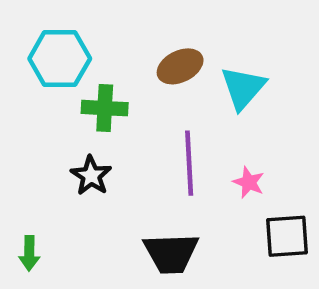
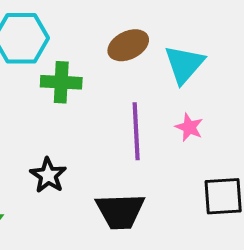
black star: (91, 176) -> (48, 175), moved
pink star: (249, 182) -> (189, 127), moved

